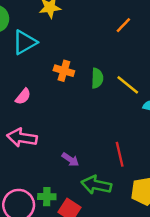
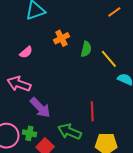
orange cross: (64, 71) -> (61, 38), turned 35
purple arrow: (70, 160) -> (40, 108), moved, size x1.6

